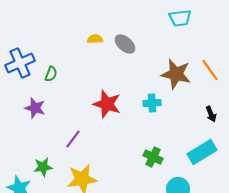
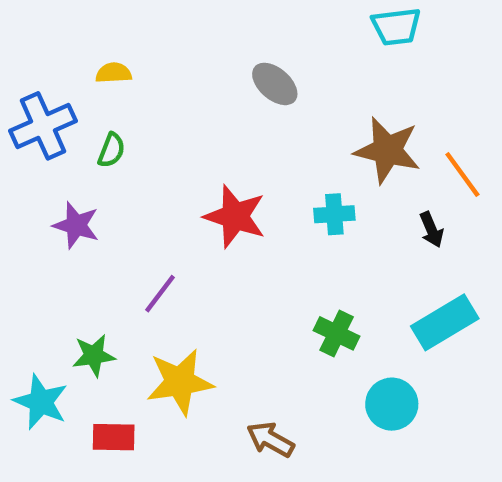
yellow semicircle: (95, 39) -> (114, 73), moved
orange line: (210, 70) -> (462, 174), moved
black arrow: (211, 114) -> (432, 230), moved

